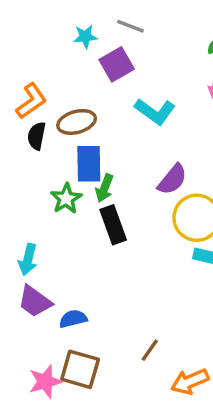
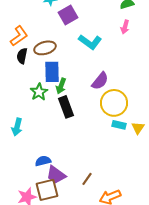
purple trapezoid: (35, 301) -> (56, 175), moved
brown square: (80, 369) -> (47, 190), turned -30

